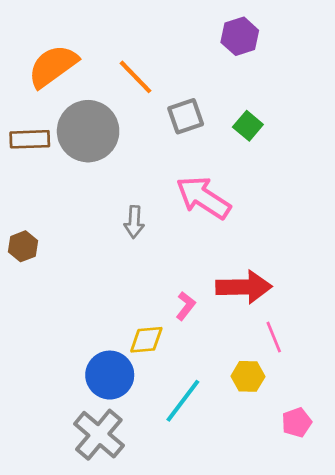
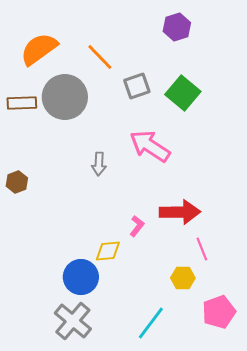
green square: (248, 126) -> (183, 93), size x1.6
cyan line: (183, 401) -> (151, 323), moved
pink pentagon: (297, 422) -> (219, 312), size x1.5

